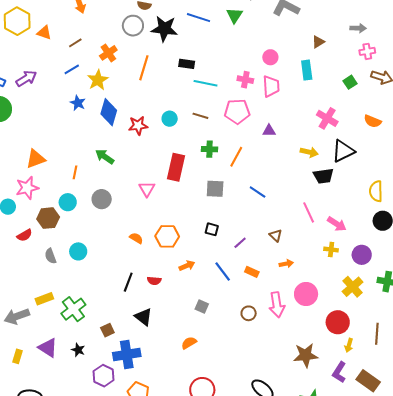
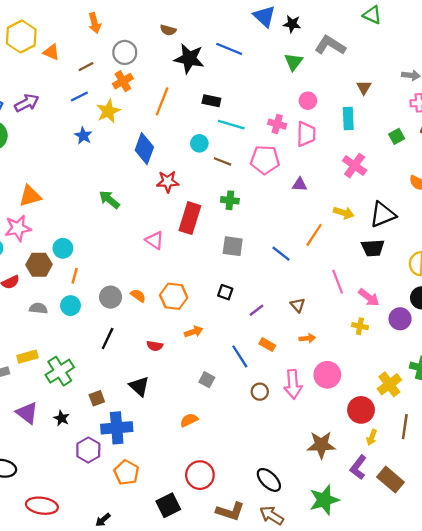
green triangle: (234, 15) -> (294, 62), moved
gray circle: (133, 26) -> (125, 52), moved
brown triangle: (318, 42) -> (364, 87), turned -32
blue diamond: (109, 112) -> (144, 149), moved
pink cross: (327, 118) -> (355, 166), moved
cyan circle: (170, 119) -> (199, 143), moved
red star: (138, 126) -> (168, 182), moved
orange line: (236, 157) -> (314, 235), moved
orange line: (75, 172) -> (75, 276), moved
black trapezoid: (323, 176) -> (373, 248), moved
pink triangle: (147, 189) -> (155, 240), turned -30
gray circle: (102, 199) -> (111, 297), moved
purple circle: (362, 255) -> (400, 319), moved
gray semicircle: (51, 256) -> (38, 308), turned 112
blue line: (223, 271) -> (240, 356), moved
black line: (128, 282) -> (108, 338), moved
yellow cross: (353, 287) -> (389, 384), moved

